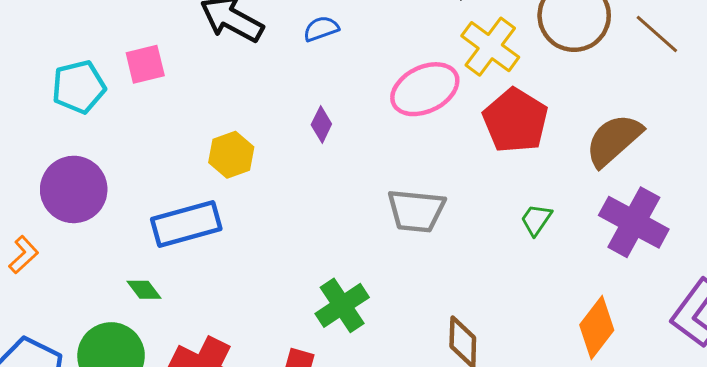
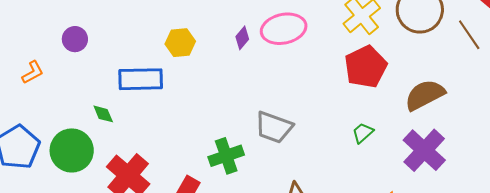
pink ellipse: (425, 89) -> (284, 29), moved
purple circle: (74, 189) -> (75, 39), size x0.6
gray trapezoid: (416, 211) -> (274, 127), moved

